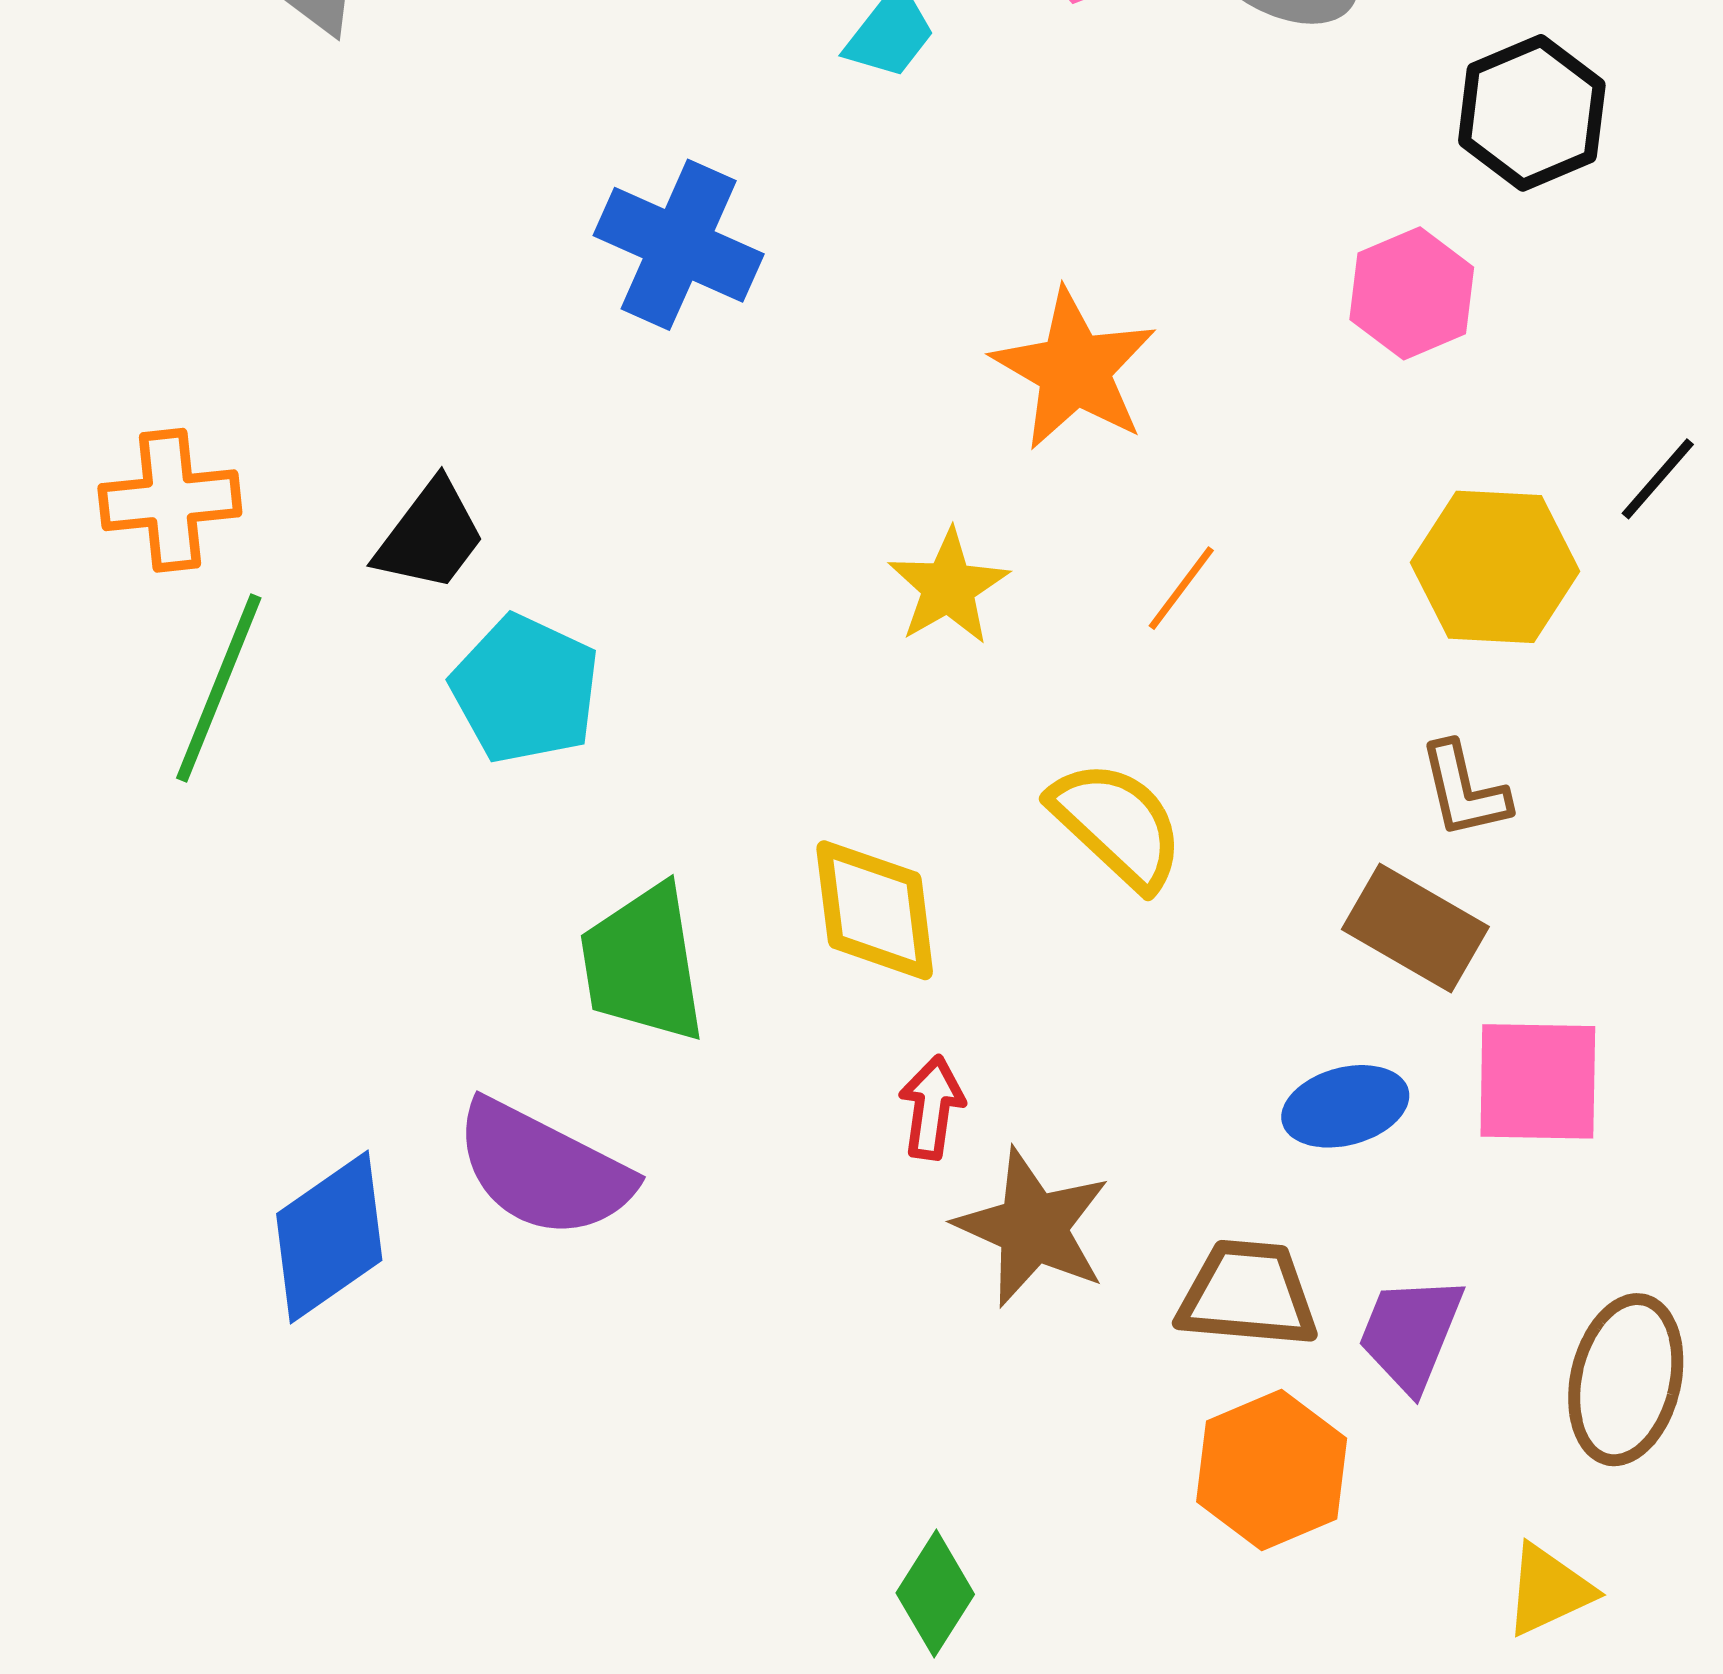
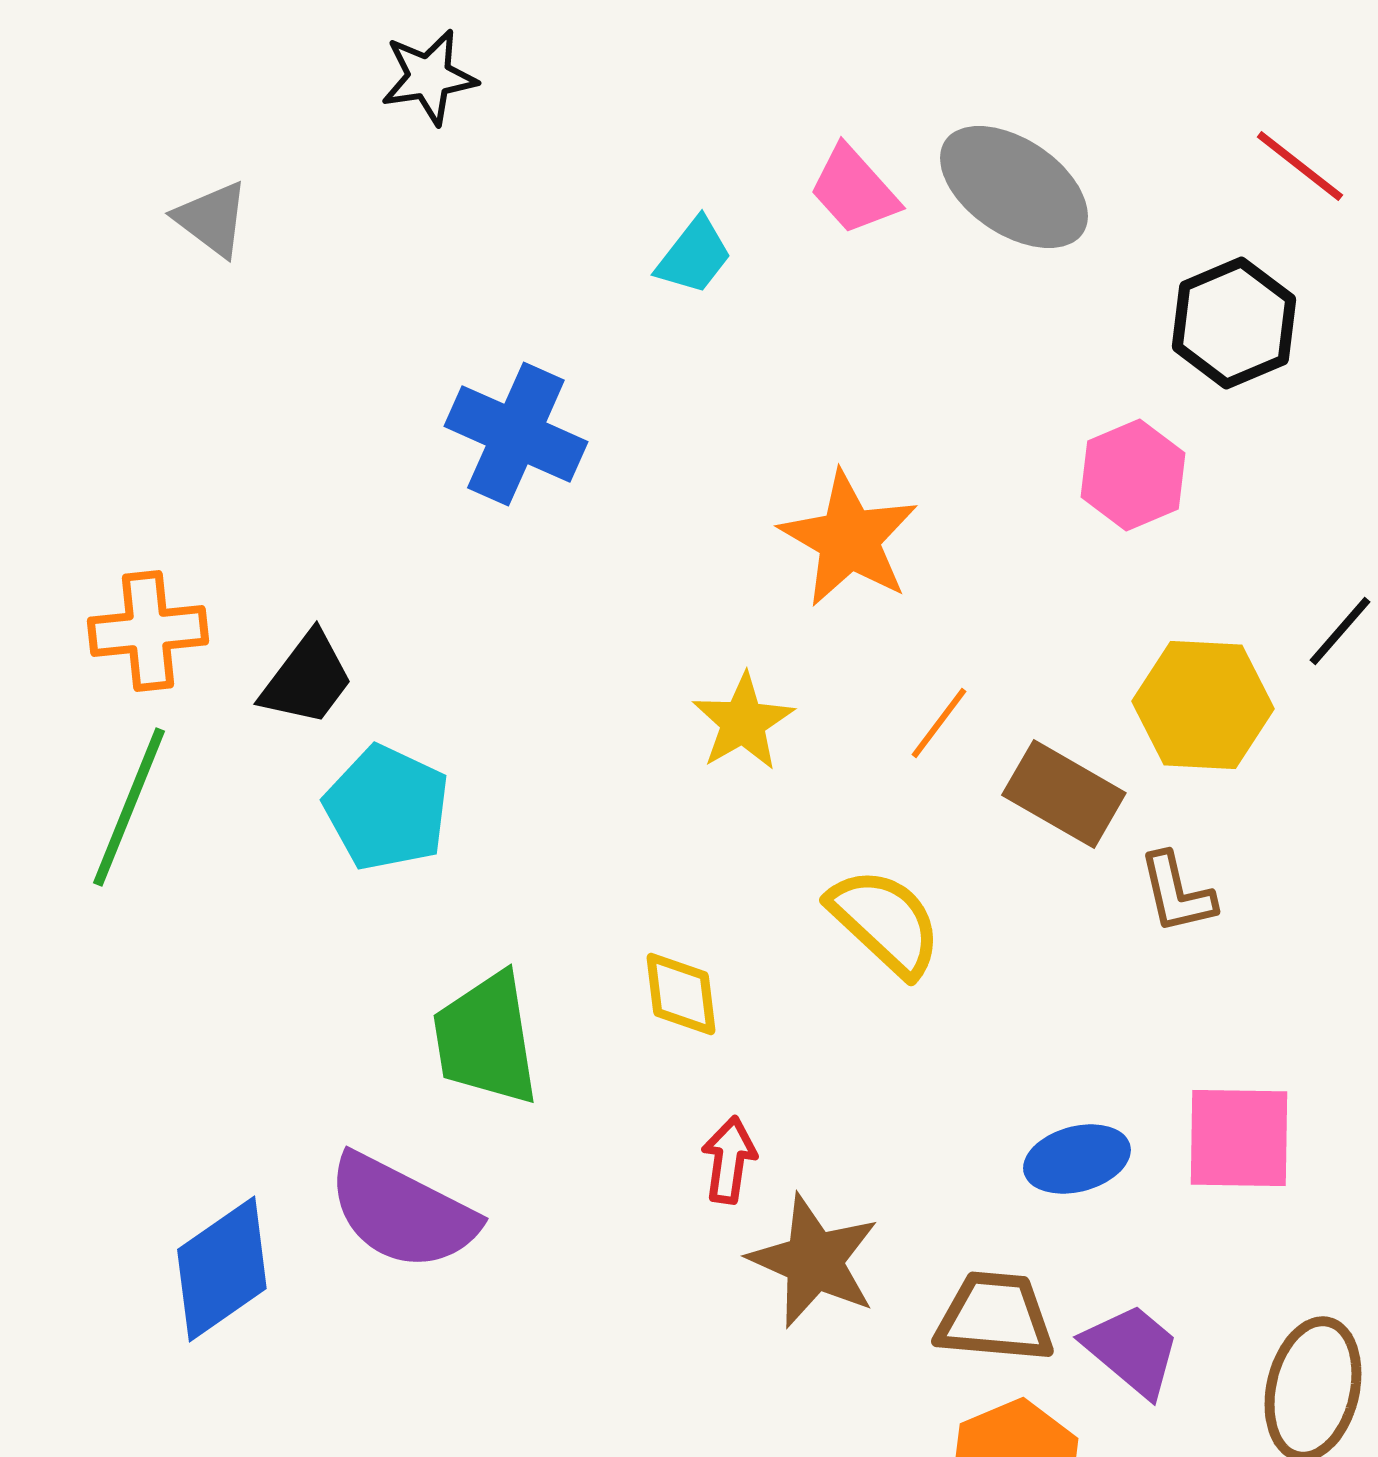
orange cross: (170, 500) -> (148, 631), moved
yellow diamond: (875, 910) -> (681, 994), size x0.7
brown rectangle: (1415, 928) -> (1064, 794), moved
purple trapezoid: (1411, 1333) -> (1132, 1350), turned 108

